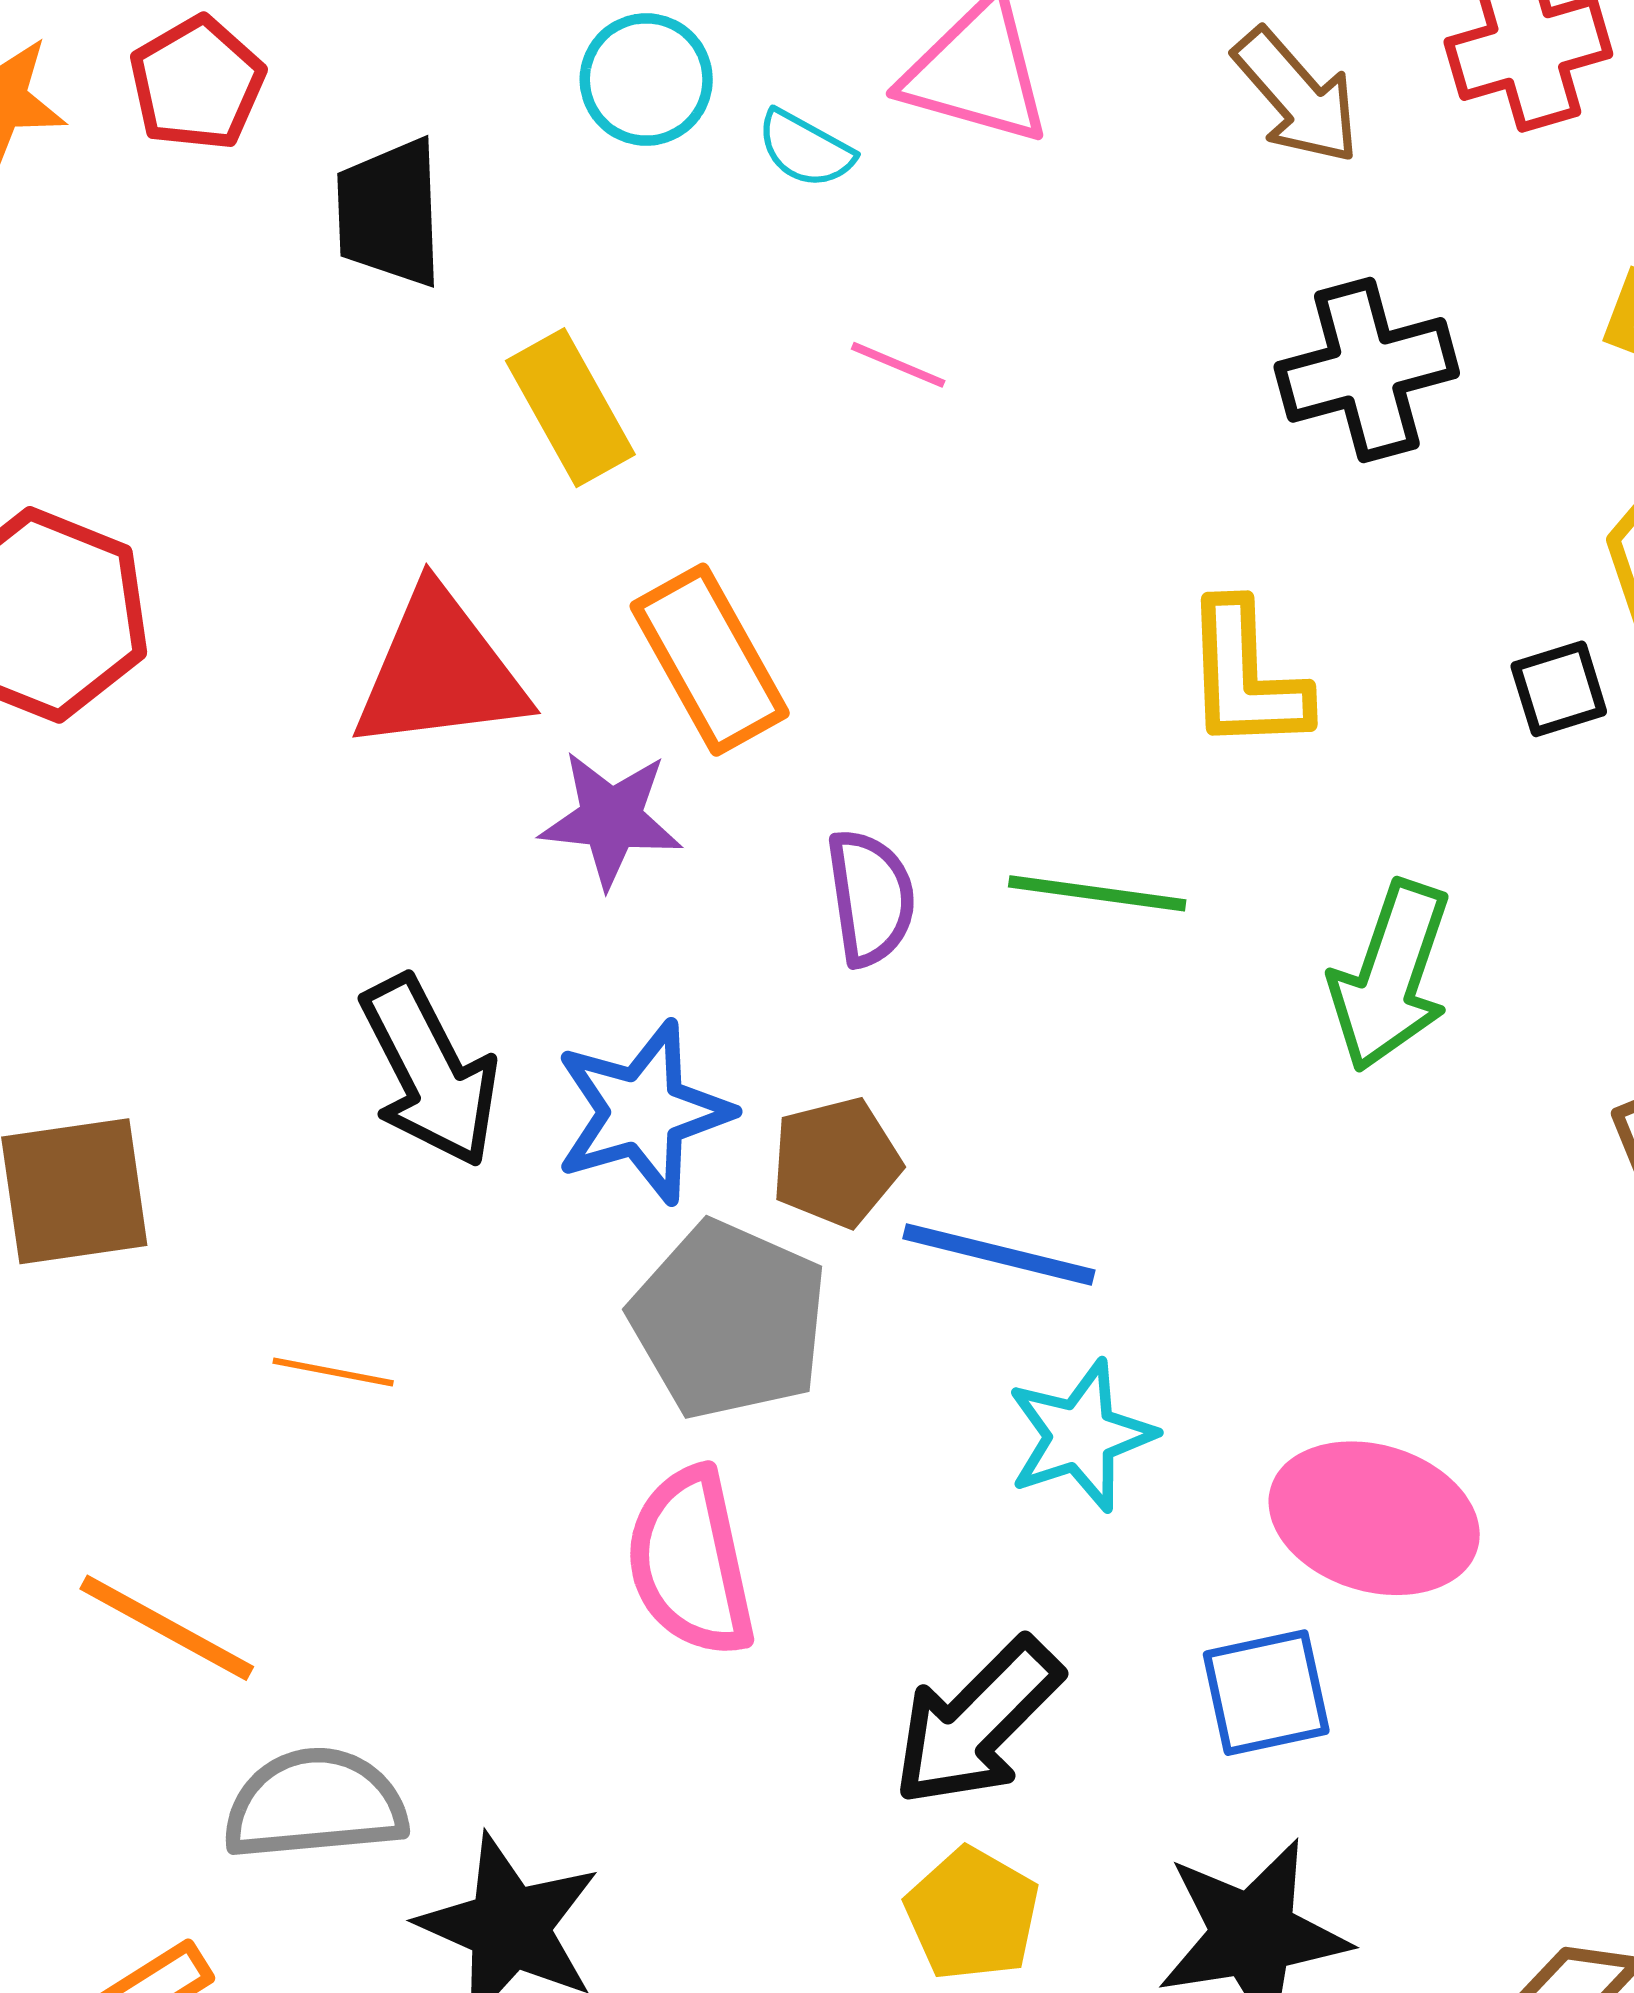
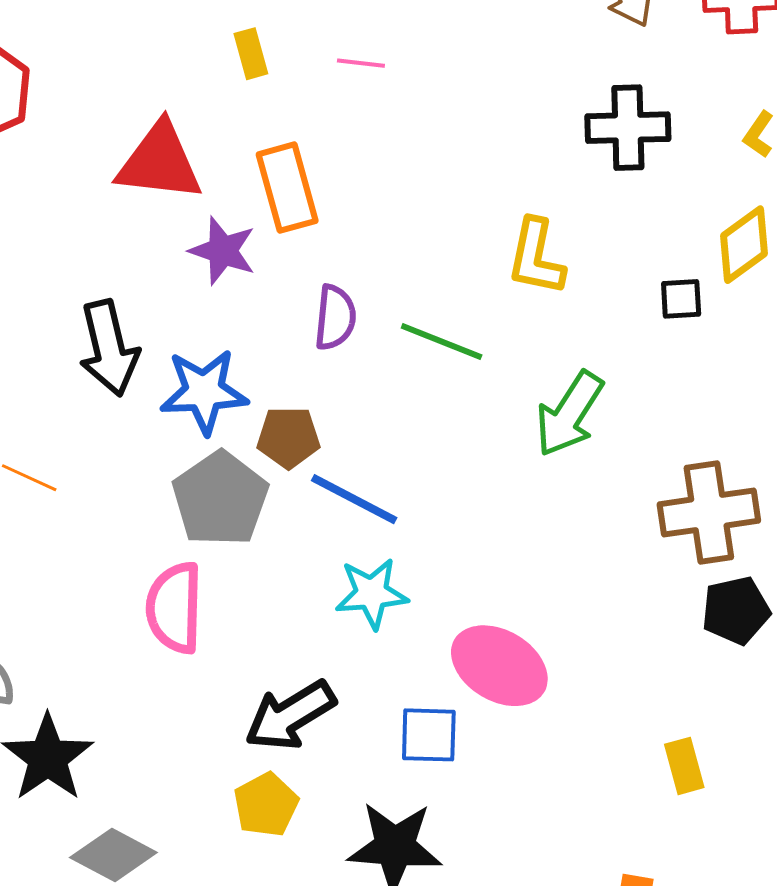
pink line: (898, 365) -> (361, 63), moved, turned -30
yellow rectangle: (570, 408) -> (251, 54), size x0.7

